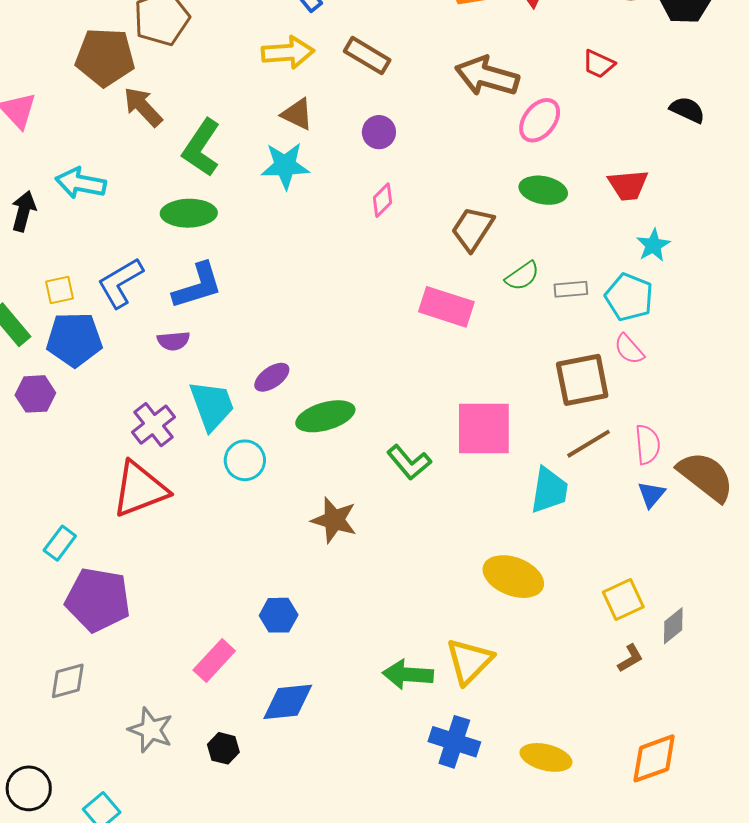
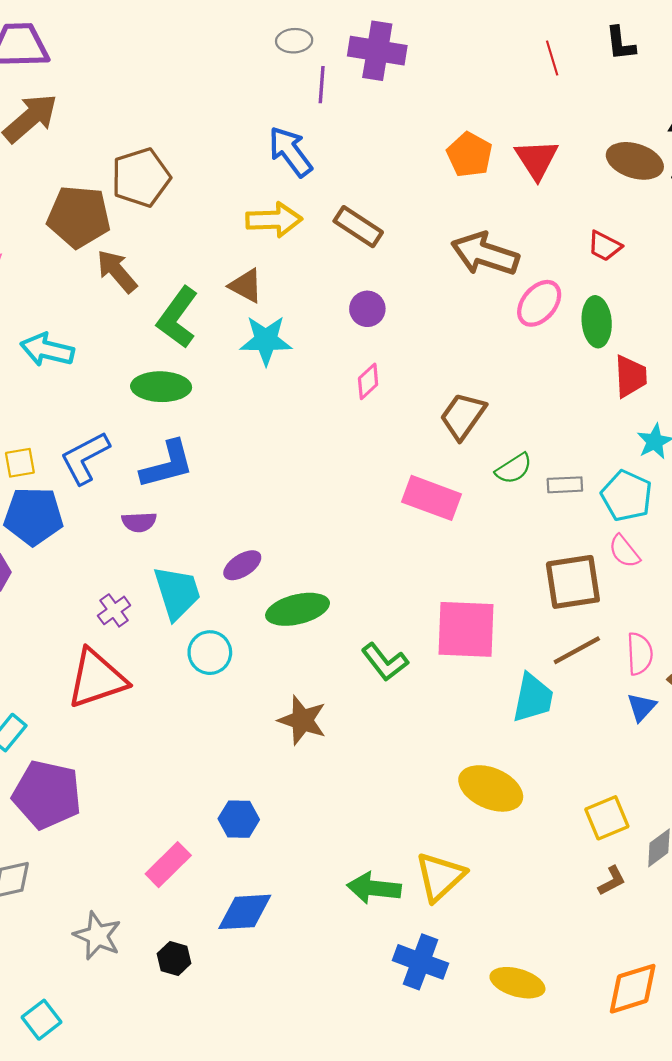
brown triangle: (297, 114) -> (246, 286), moved
red trapezoid: (628, 185) -> (630, 376), turned -90
green ellipse: (543, 190) -> (597, 322), moved, turned 72
purple cross: (154, 425) -> (114, 610), size x0.7

